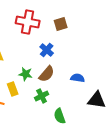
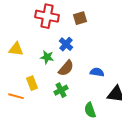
green star: (26, 74) -> (47, 57), moved
green semicircle: (60, 116) -> (90, 110), moved

